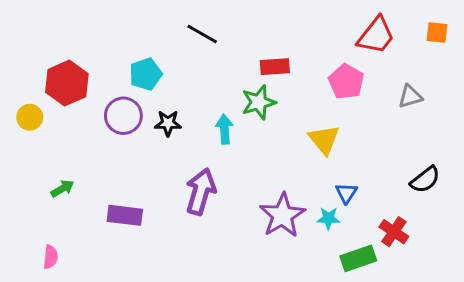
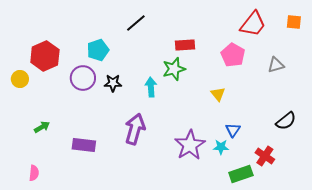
black line: (202, 34) -> (136, 23), turned -70
yellow triangle: (324, 140) -> (218, 94), size x0.7

